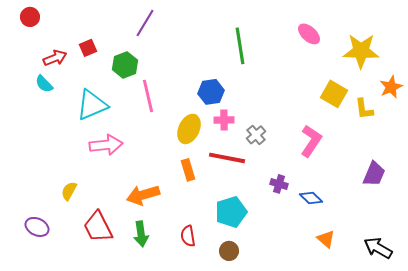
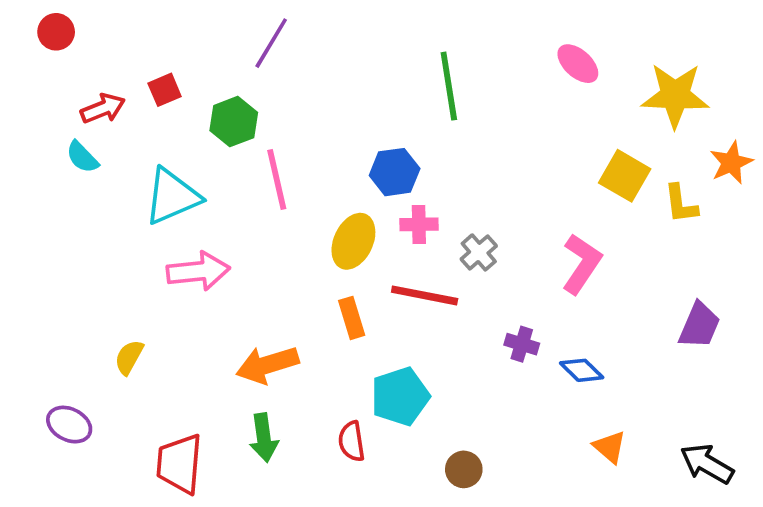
cyan pentagon: (231, 212) -> (400, 396), moved
red trapezoid: (98, 227) -> (180, 464), moved, turned 32
brown circle: (229, 251) -> (464, 469), moved

